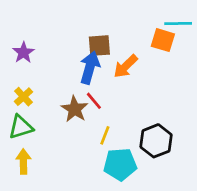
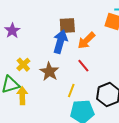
yellow cross: (23, 97) -> (23, 65), moved
red line: (94, 101) -> (83, 66), moved
yellow arrow: (23, 162) -> (22, 96), moved

